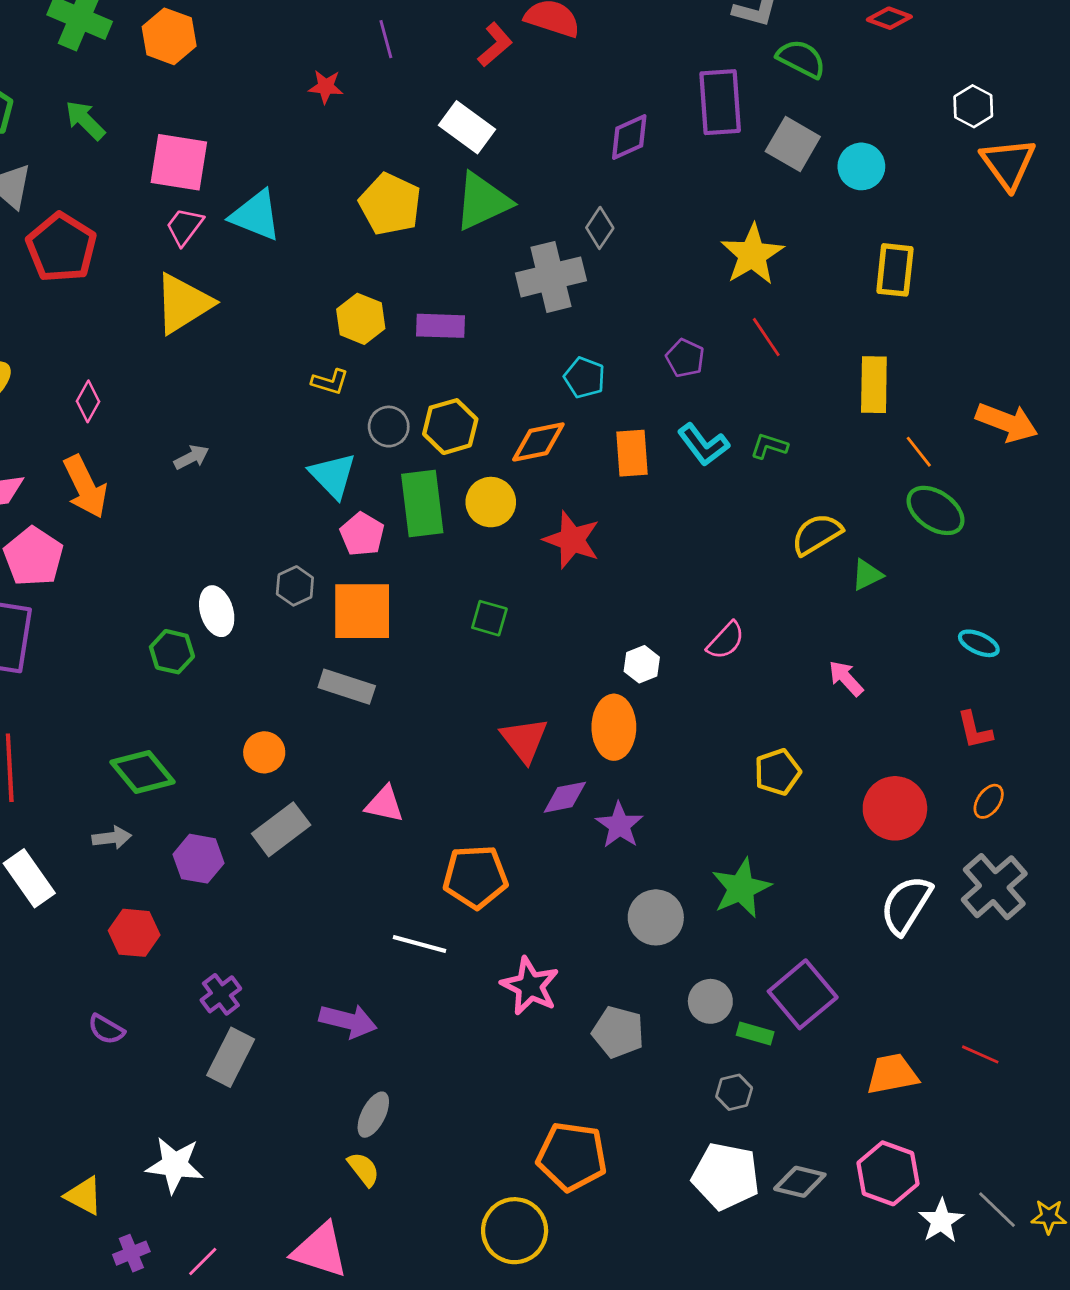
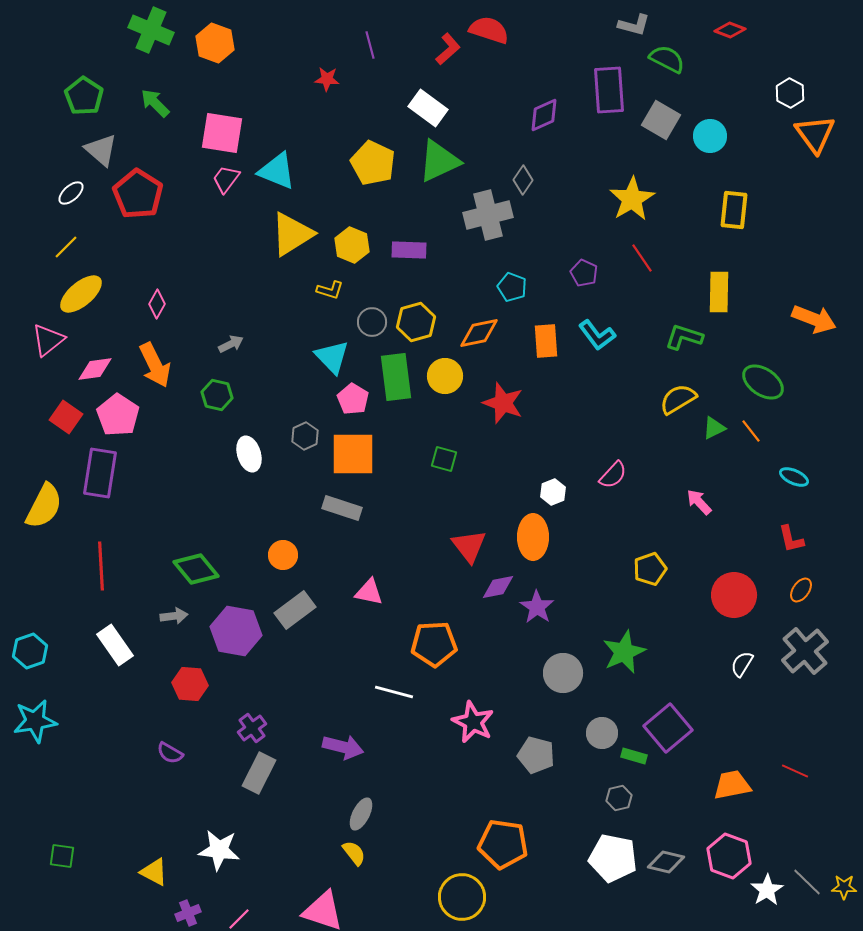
yellow triangle: (183, 303) -> (292, 234), moved
green L-shape: (769, 446) -> (684, 337), moved, size x1.4
orange line: (919, 452) -> (751, 431), moved
green hexagon: (172, 652) -> (217, 395), moved
purple hexagon: (198, 859) -> (236, 631), size x1.4
white semicircle: (906, 905) -> (742, 664), size x0.6

